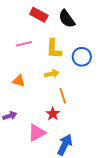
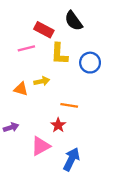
red rectangle: (39, 15) -> (44, 30), moved
yellow arrow: (52, 74) -> (42, 81), moved
orange line: (63, 96) -> (69, 105), turned -63

